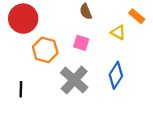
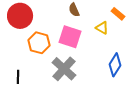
pink square: (81, 43) -> (70, 37), size x1.6
blue diamond: (116, 75) -> (115, 65), moved

